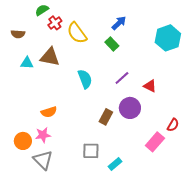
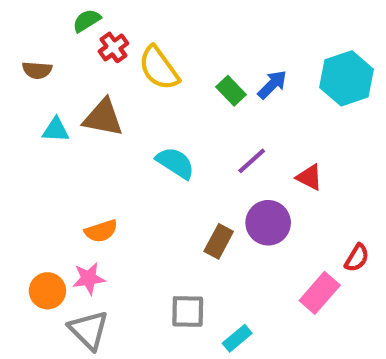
blue arrow: (119, 23) -> (272, 85), moved
cyan semicircle: (85, 79) -> (175, 163), turned -36

